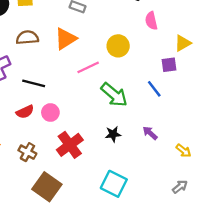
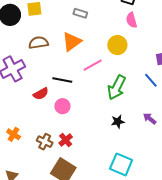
pink semicircle: (151, 21) -> (132, 20), moved
black line: (34, 83) -> (62, 80), moved
green arrow: (114, 95) -> (117, 87), turned 80
red semicircle: (25, 112) -> (41, 94), moved
red cross: (70, 145) -> (66, 140), moved, size x0.6

